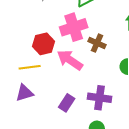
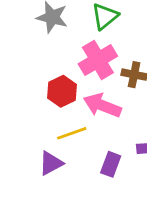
yellow line: (30, 67) -> (72, 133), moved

